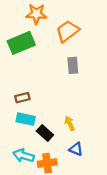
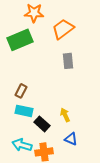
brown rectangle: (22, 98) -> (21, 91), turned -48

